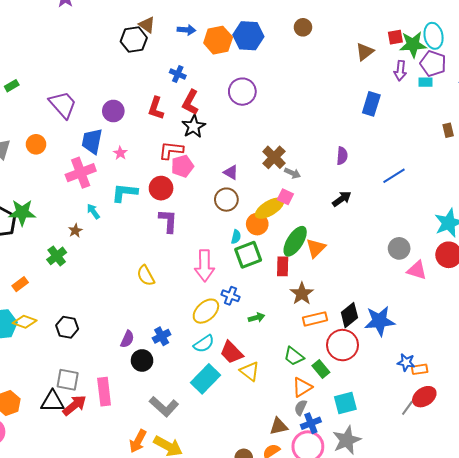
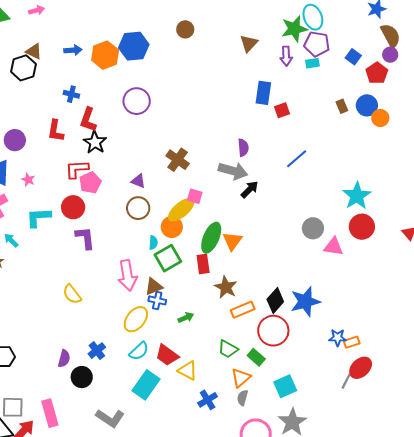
red square: (395, 37) -> (282, 110), moved
gray arrow: (293, 173) -> (233, 171), moved, size x1.8
blue cross: (311, 423) -> (208, 400), moved
brown triangle: (279, 426) -> (154, 287), moved

